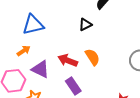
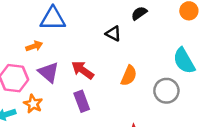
black triangle: (85, 25) -> (113, 34), turned 40
orange semicircle: (92, 57) -> (129, 76), moved, turned 42

